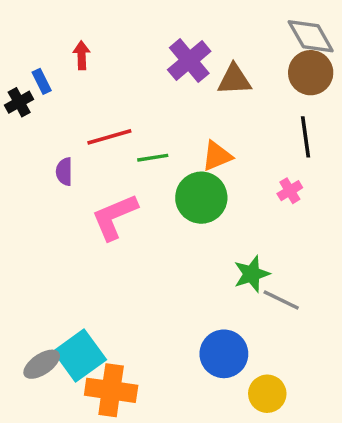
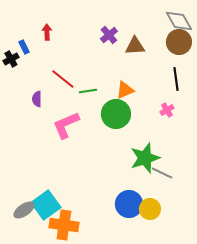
purple cross: (189, 61) -> (109, 35), size x0.7
red line: (109, 137) -> (63, 79), turned 55
green star: (252, 274) -> (145, 158), size x1.4
yellow circle: (267, 394) -> (150, 209), moved

